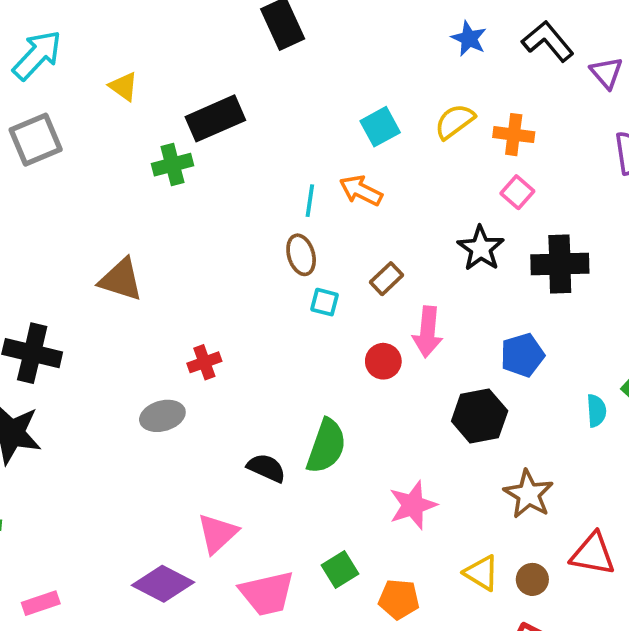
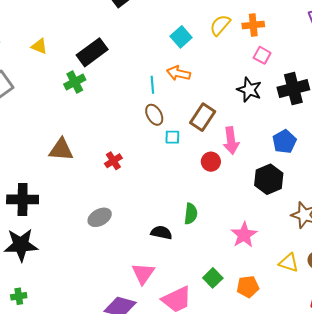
brown rectangle: (386, 279) -> (203, 117), size x1.5
red cross: (204, 362) -> (113, 161), moved
green semicircle: (326, 446) -> (191, 214), size x0.7

